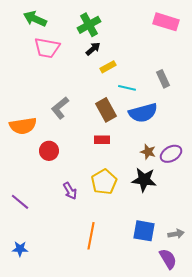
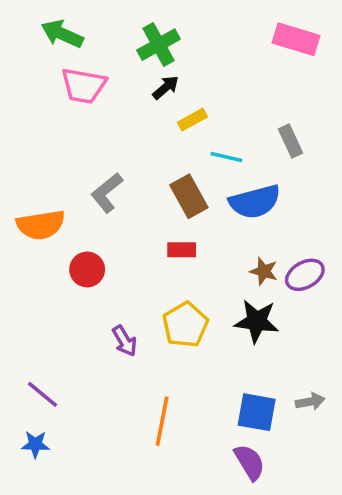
purple line: (20, 202) -> (43, 394), moved
gray arrow: (176, 234) -> (310, 402), moved
purple semicircle: (168, 259) -> (250, 462), moved

